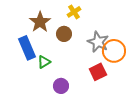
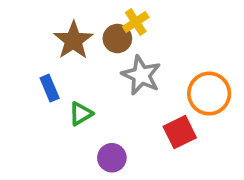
brown circle: (64, 34) -> (117, 39), moved
gray star: (98, 42) -> (141, 75), moved
blue rectangle: (27, 48) -> (50, 88), size x0.6

